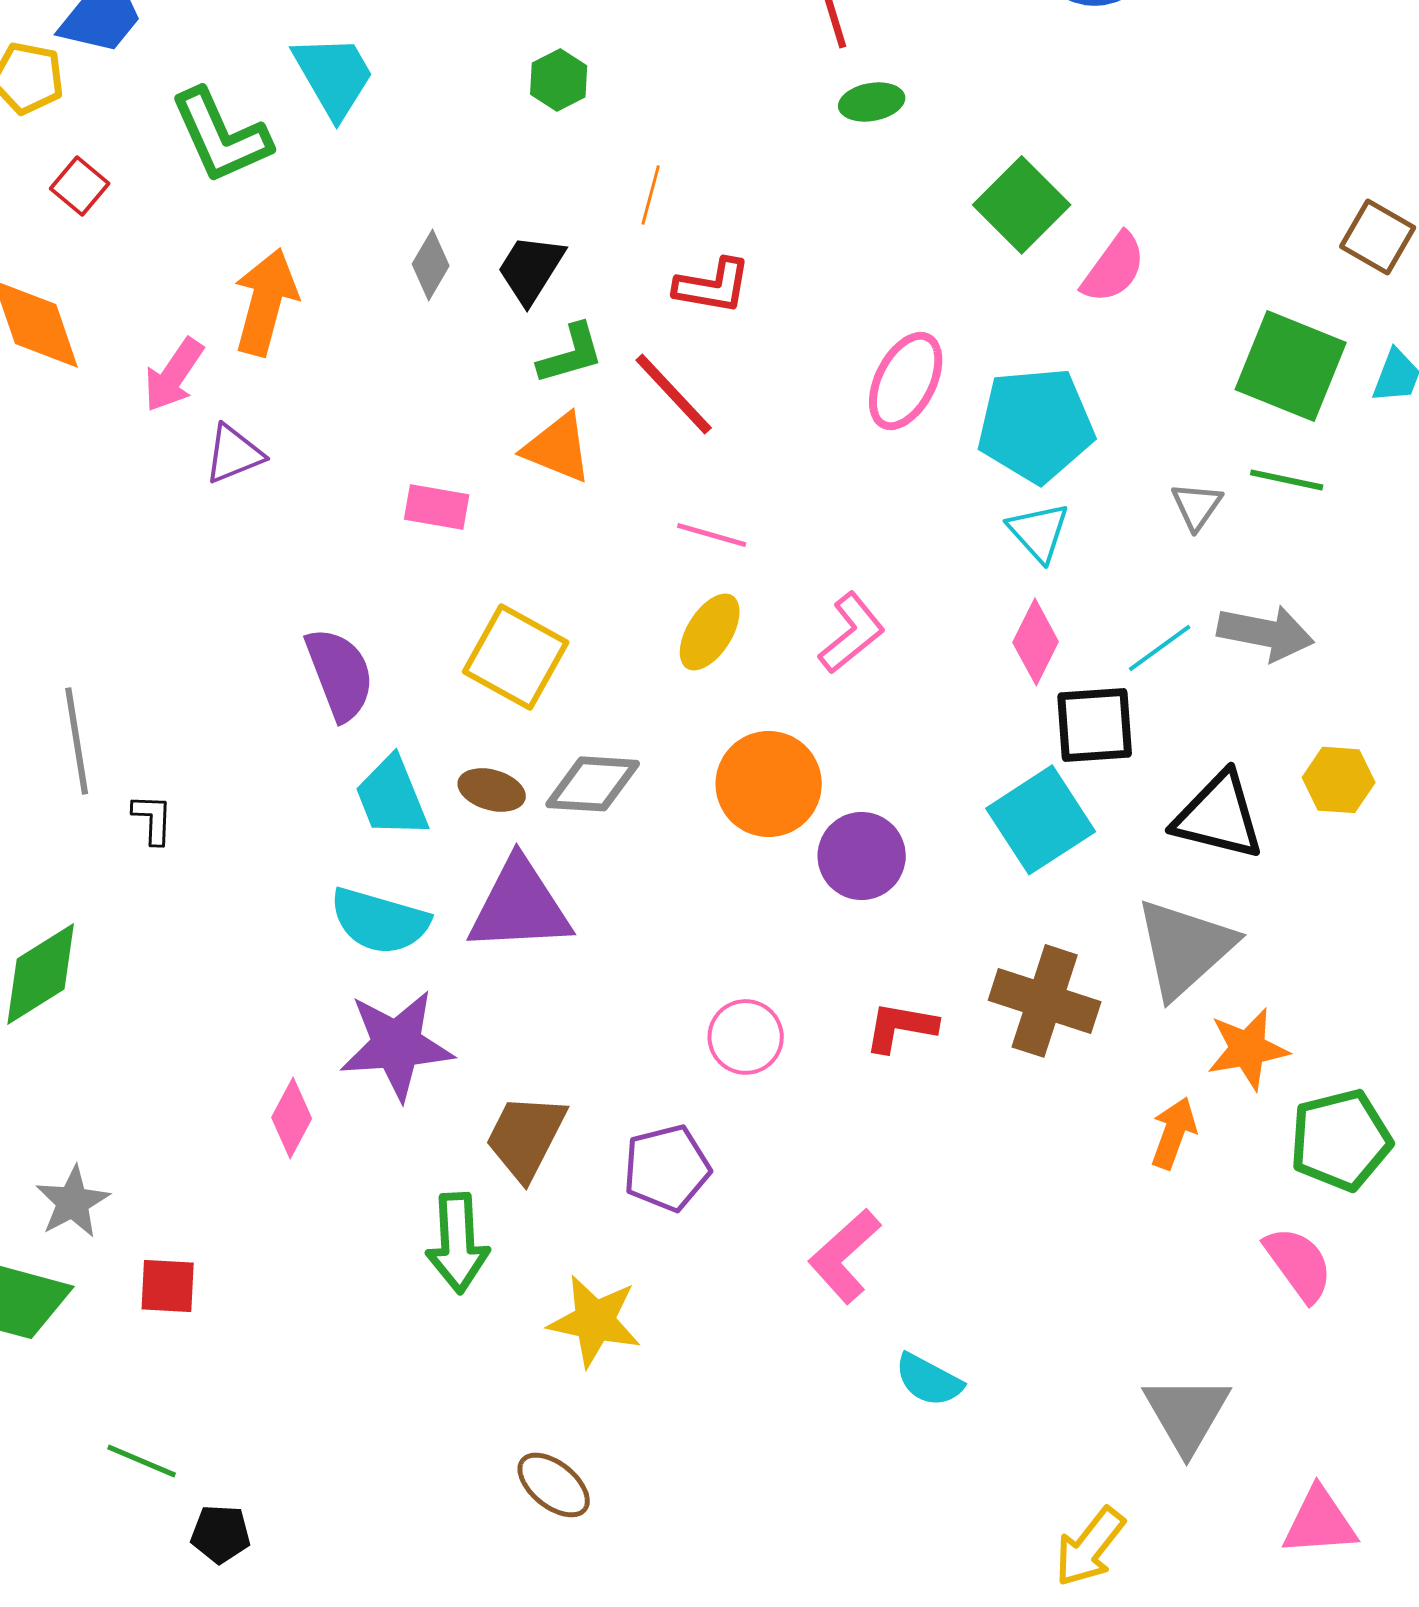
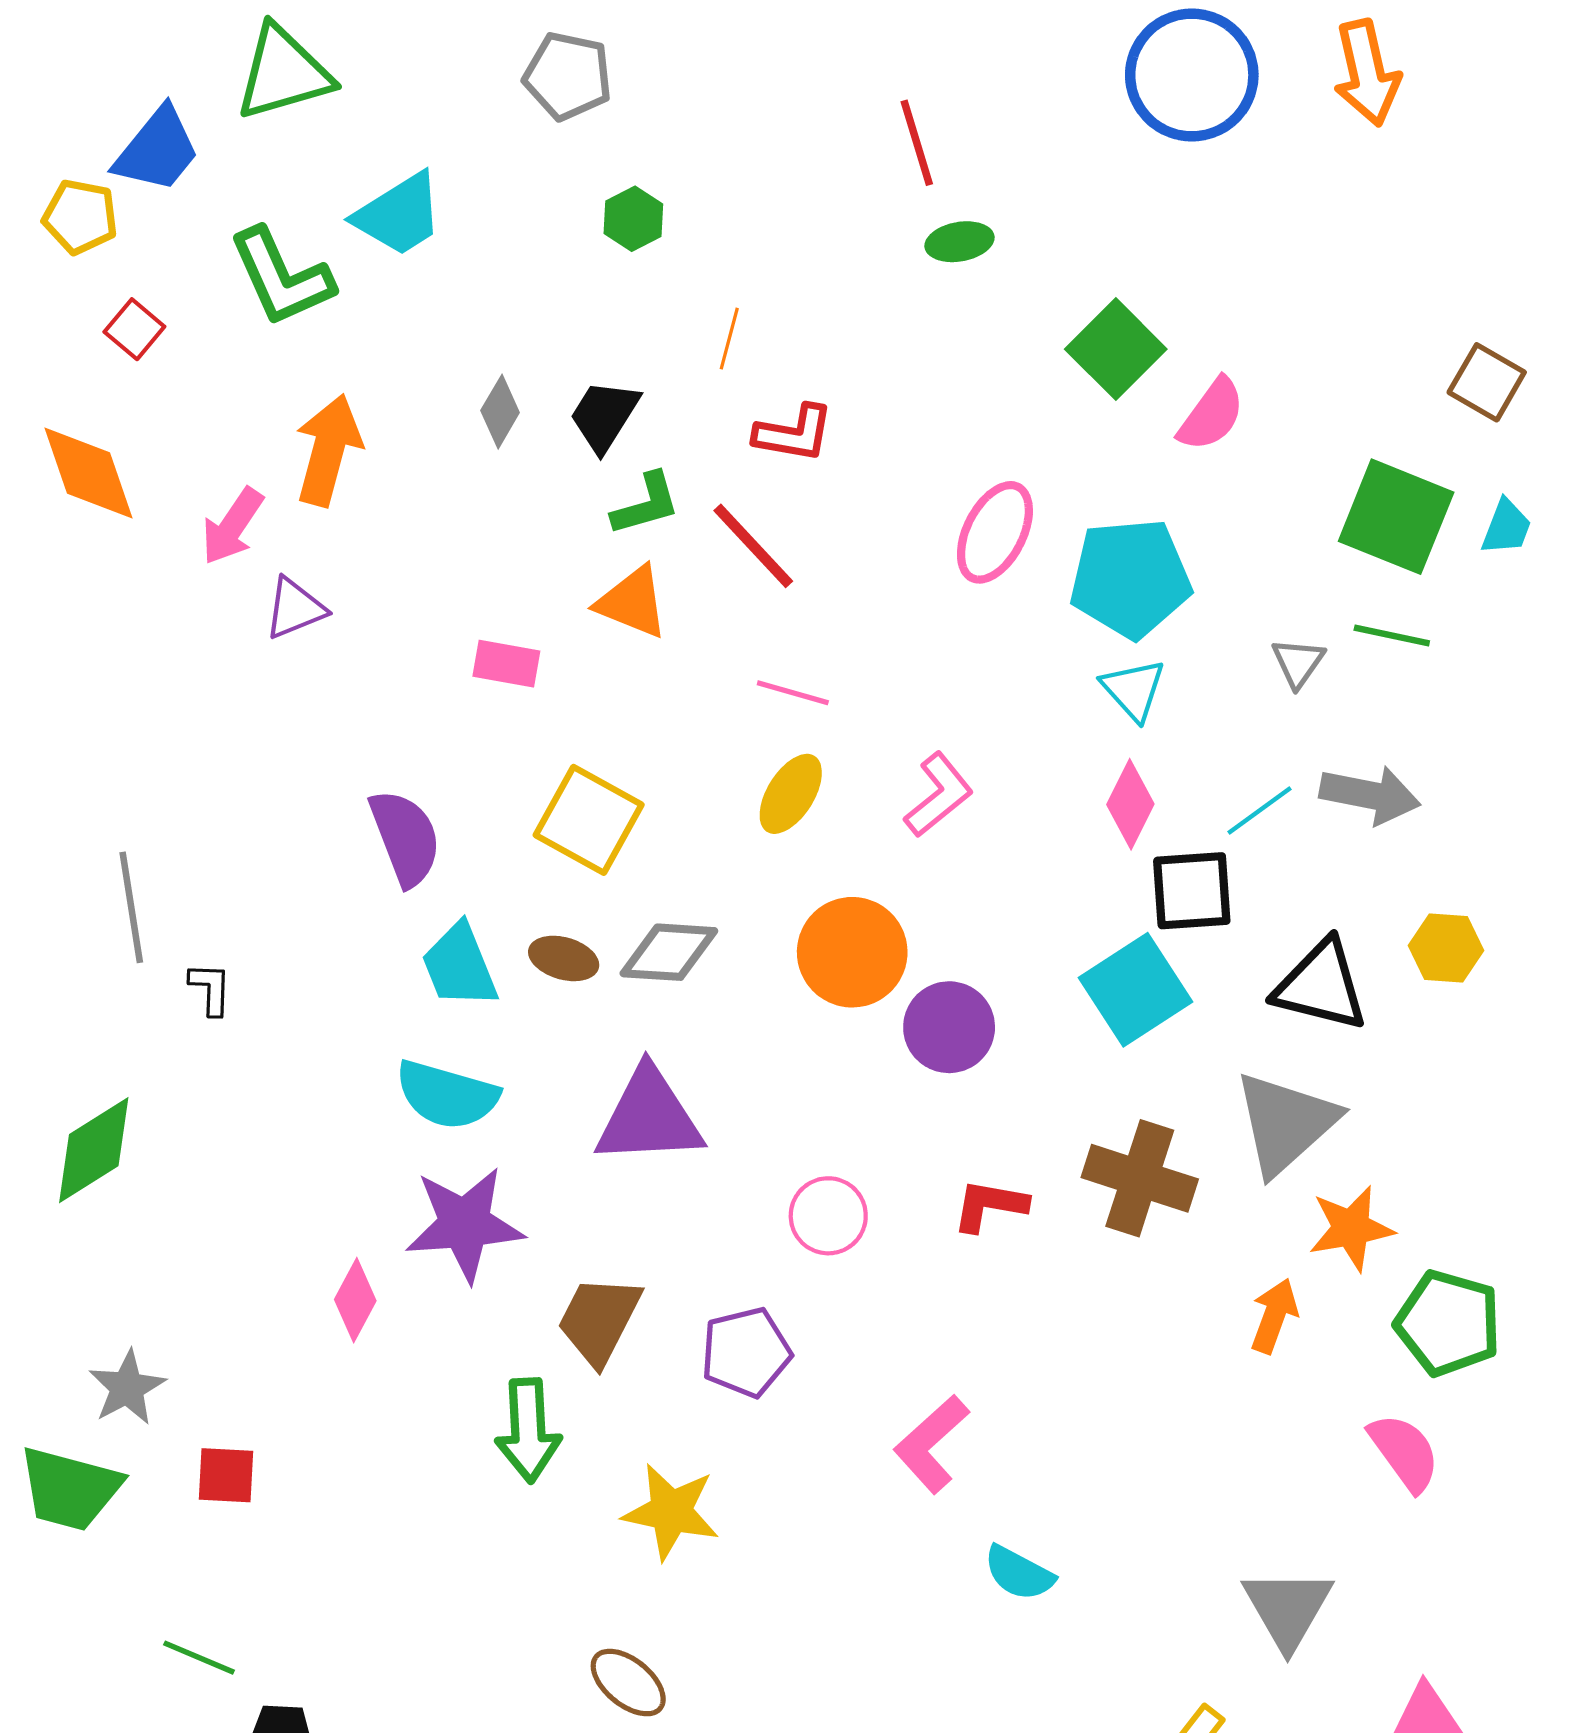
cyan trapezoid: (334, 76) -> (399, 215), turned 88
purple triangle: (520, 906) -> (649, 1117), moved
green pentagon: (1341, 1140) -> (1448, 1323), turned 30

